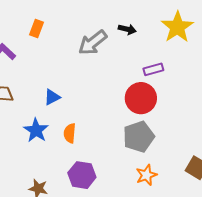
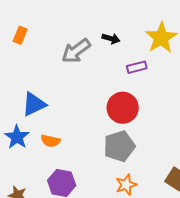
purple rectangle: (153, 69) -> (137, 67), moved
blue triangle: (52, 97) -> (34, 104), size x1.5
orange semicircle: (70, 133) -> (50, 141), turned -84

